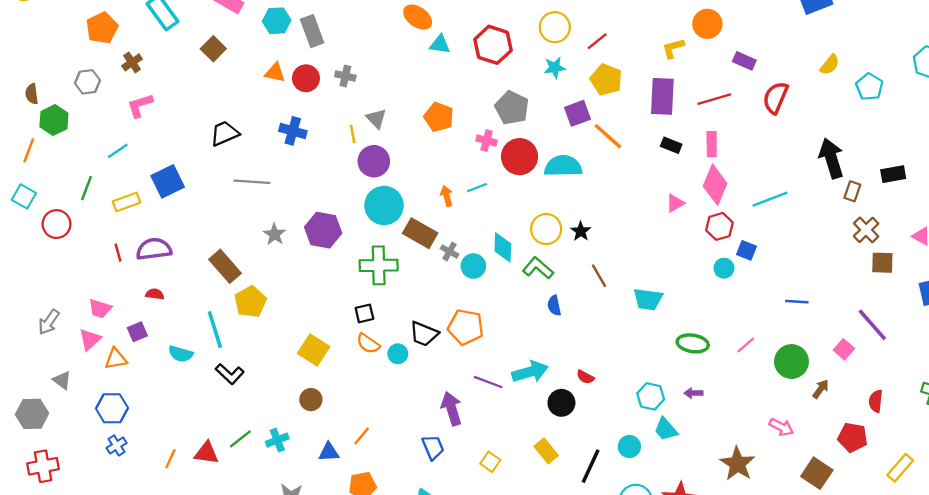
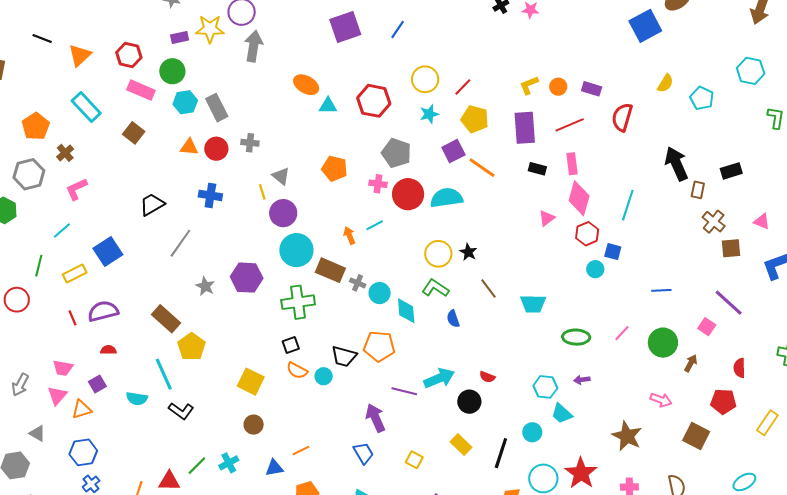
orange circle: (707, 24) -> (558, 87), moved, size x0.7
gray hexagon: (88, 82) -> (29, 174), size x1.4
gray line: (252, 182) -> (180, 243), turned -52
cyan line: (770, 199) -> (628, 205), turned -44
cyan diamond: (503, 247) -> (406, 311), moved
orange line: (362, 436) -> (301, 450), turned 30

